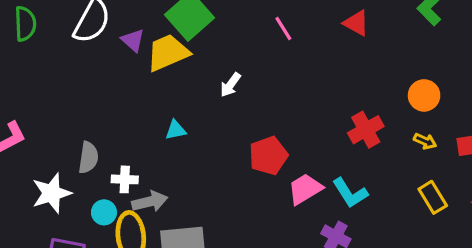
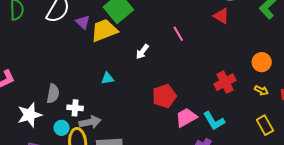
pink line: (283, 29) -> (178, 34), moved

